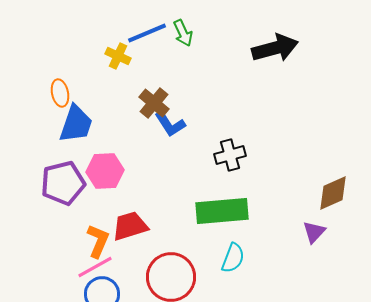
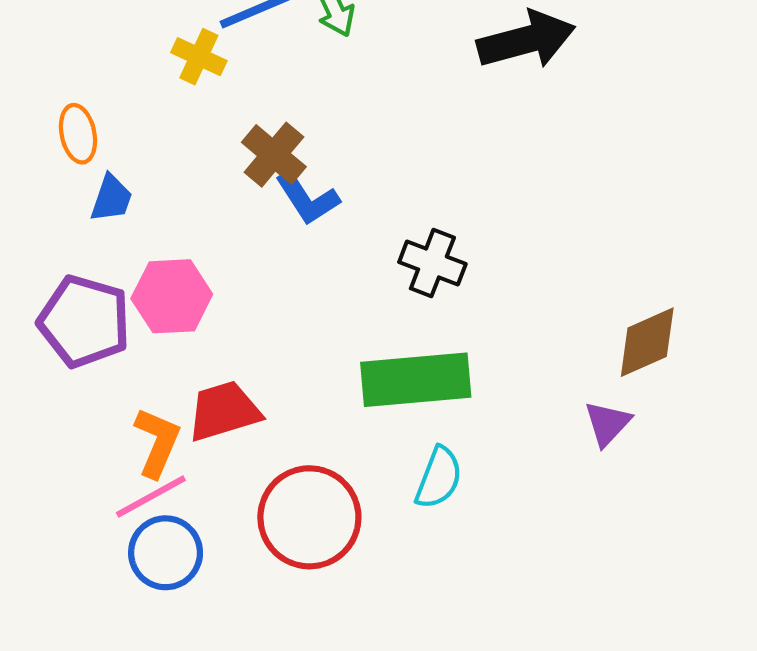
blue trapezoid: (76, 124) -> (111, 198), size x0.6
black cross: (230, 155) -> (432, 263), turned 36
purple pentagon: (63, 183) -> (84, 321), turned 30

